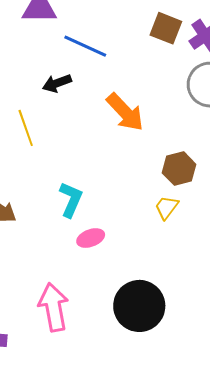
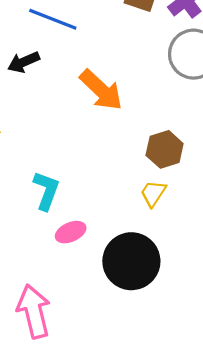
black circle: (139, 306) -> (131, 261), moved

